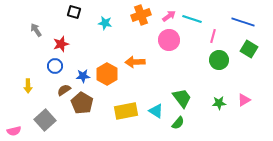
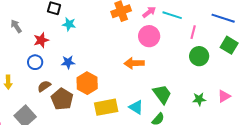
cyan star: (105, 23) -> (69, 24), moved
orange arrow: (135, 62) -> (134, 63), moved
orange hexagon: (107, 74) -> (87, 83), moved
blue star: (83, 76) -> (68, 62), moved

